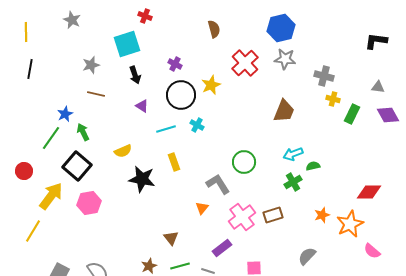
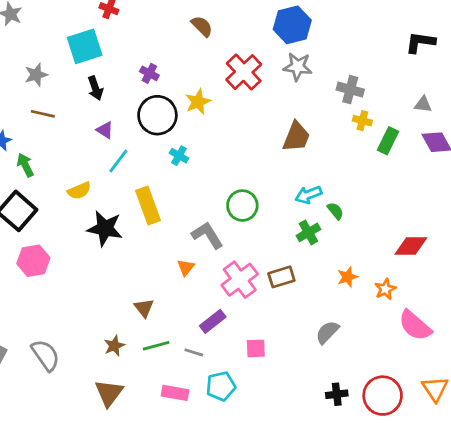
brown semicircle: (214, 29) -> (202, 26), turned -30
cyan line: (166, 129) -> (118, 161), moved, turned -36
yellow rectangle: (174, 162) -> (148, 206), size x1.5
green semicircle: (313, 166) -> (335, 211), turned 64
orange star: (350, 224) -> (385, 289), size x0.6
pink semicircle: (372, 251) -> (415, 325), size x1.5

